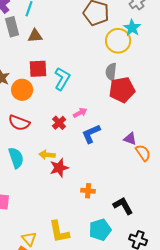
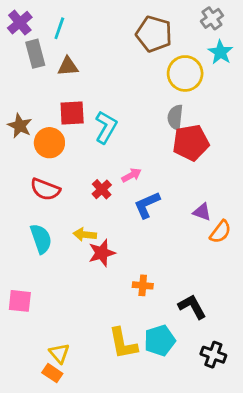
cyan star: (132, 28) -> (220, 52), moved
orange semicircle: (143, 153) -> (220, 232), turned 72
yellow L-shape: (59, 232) -> (123, 343), moved

